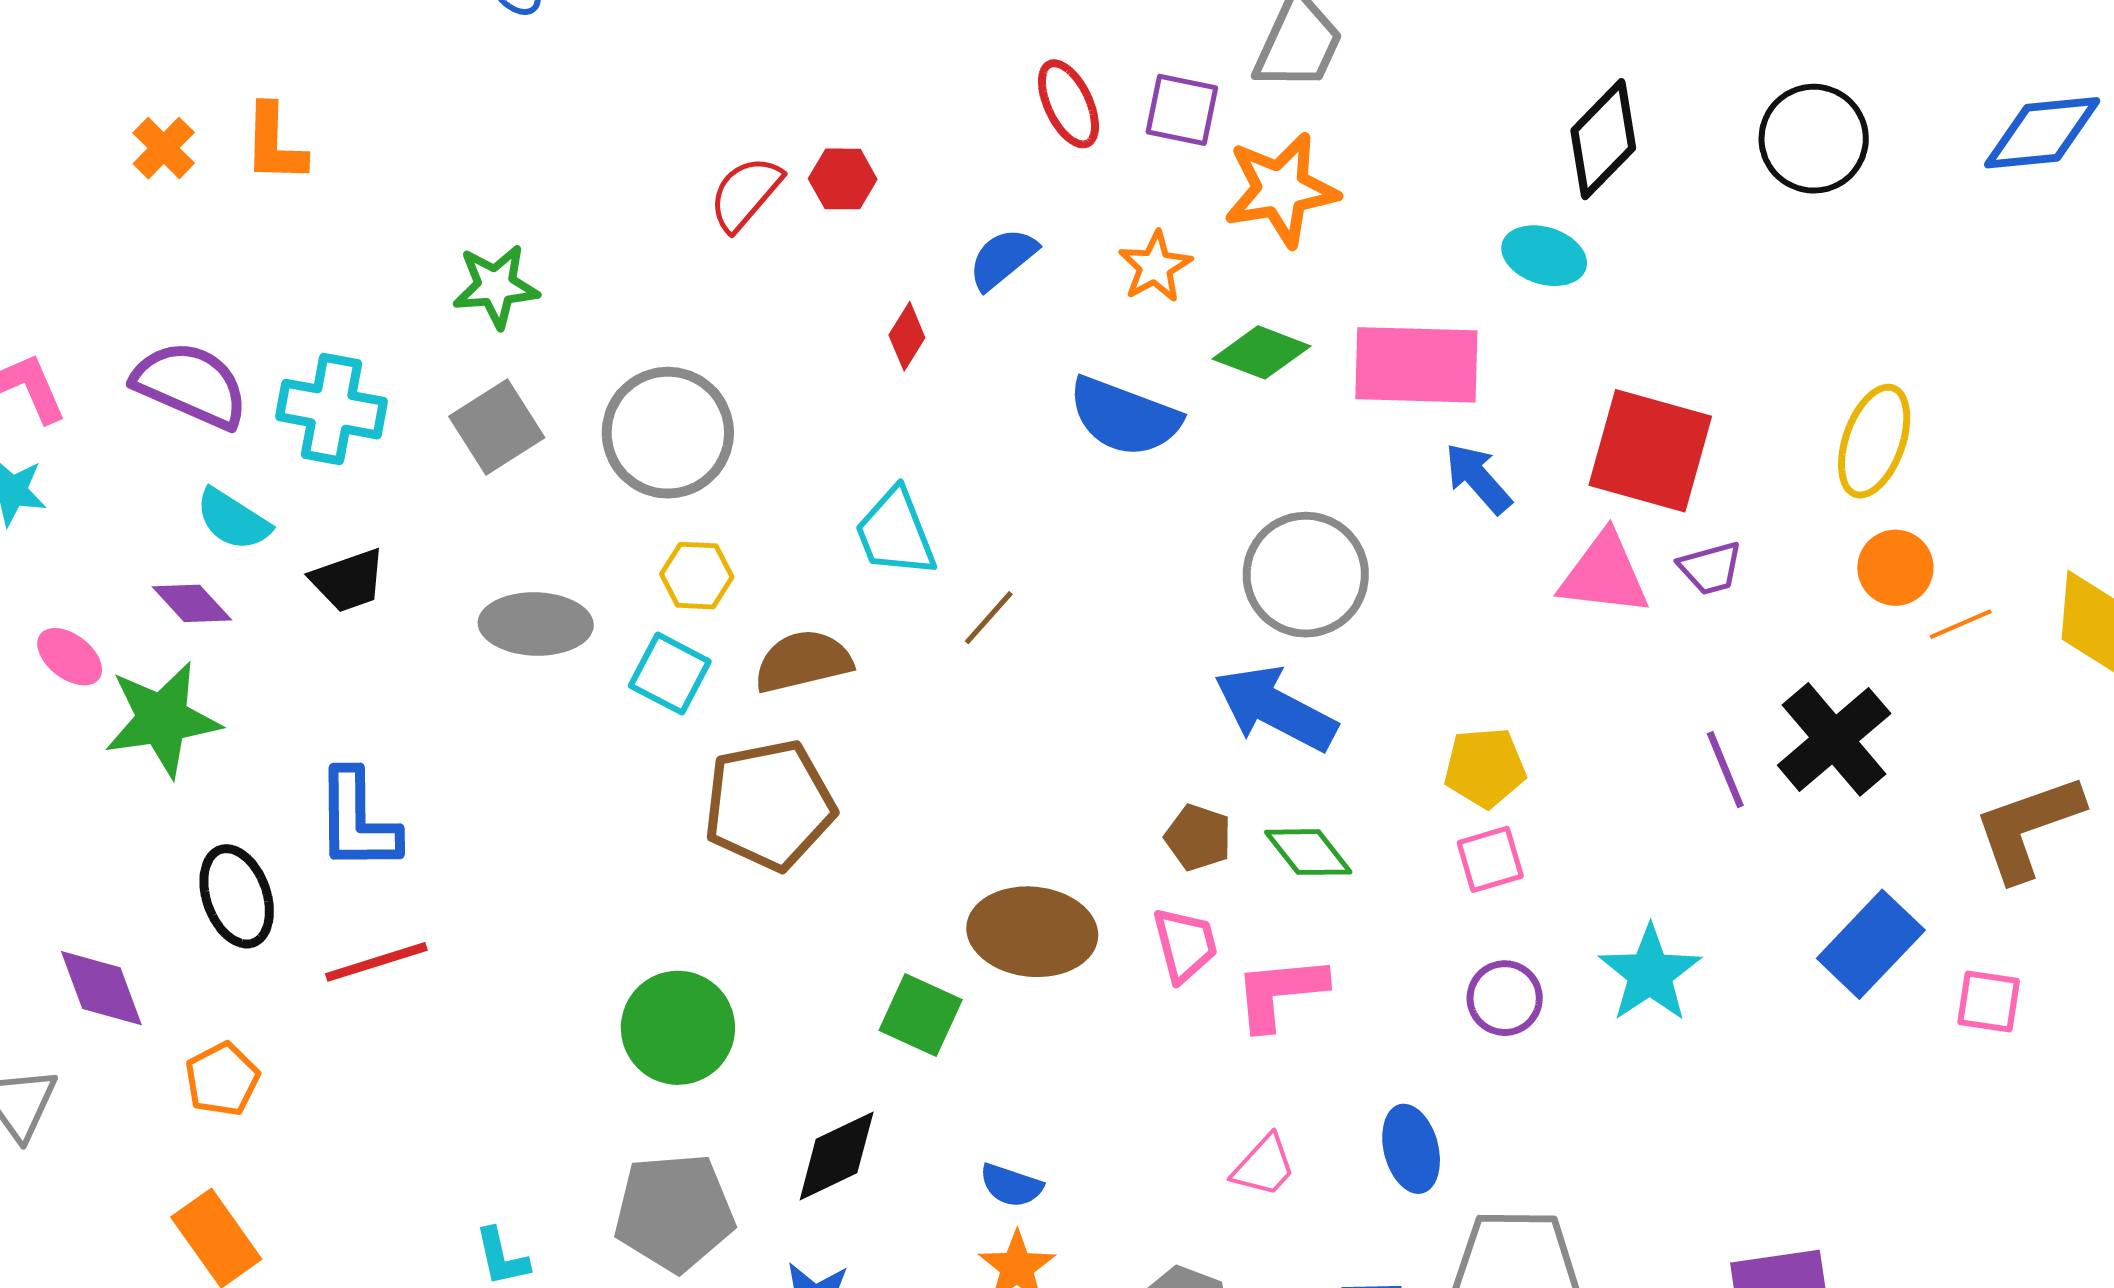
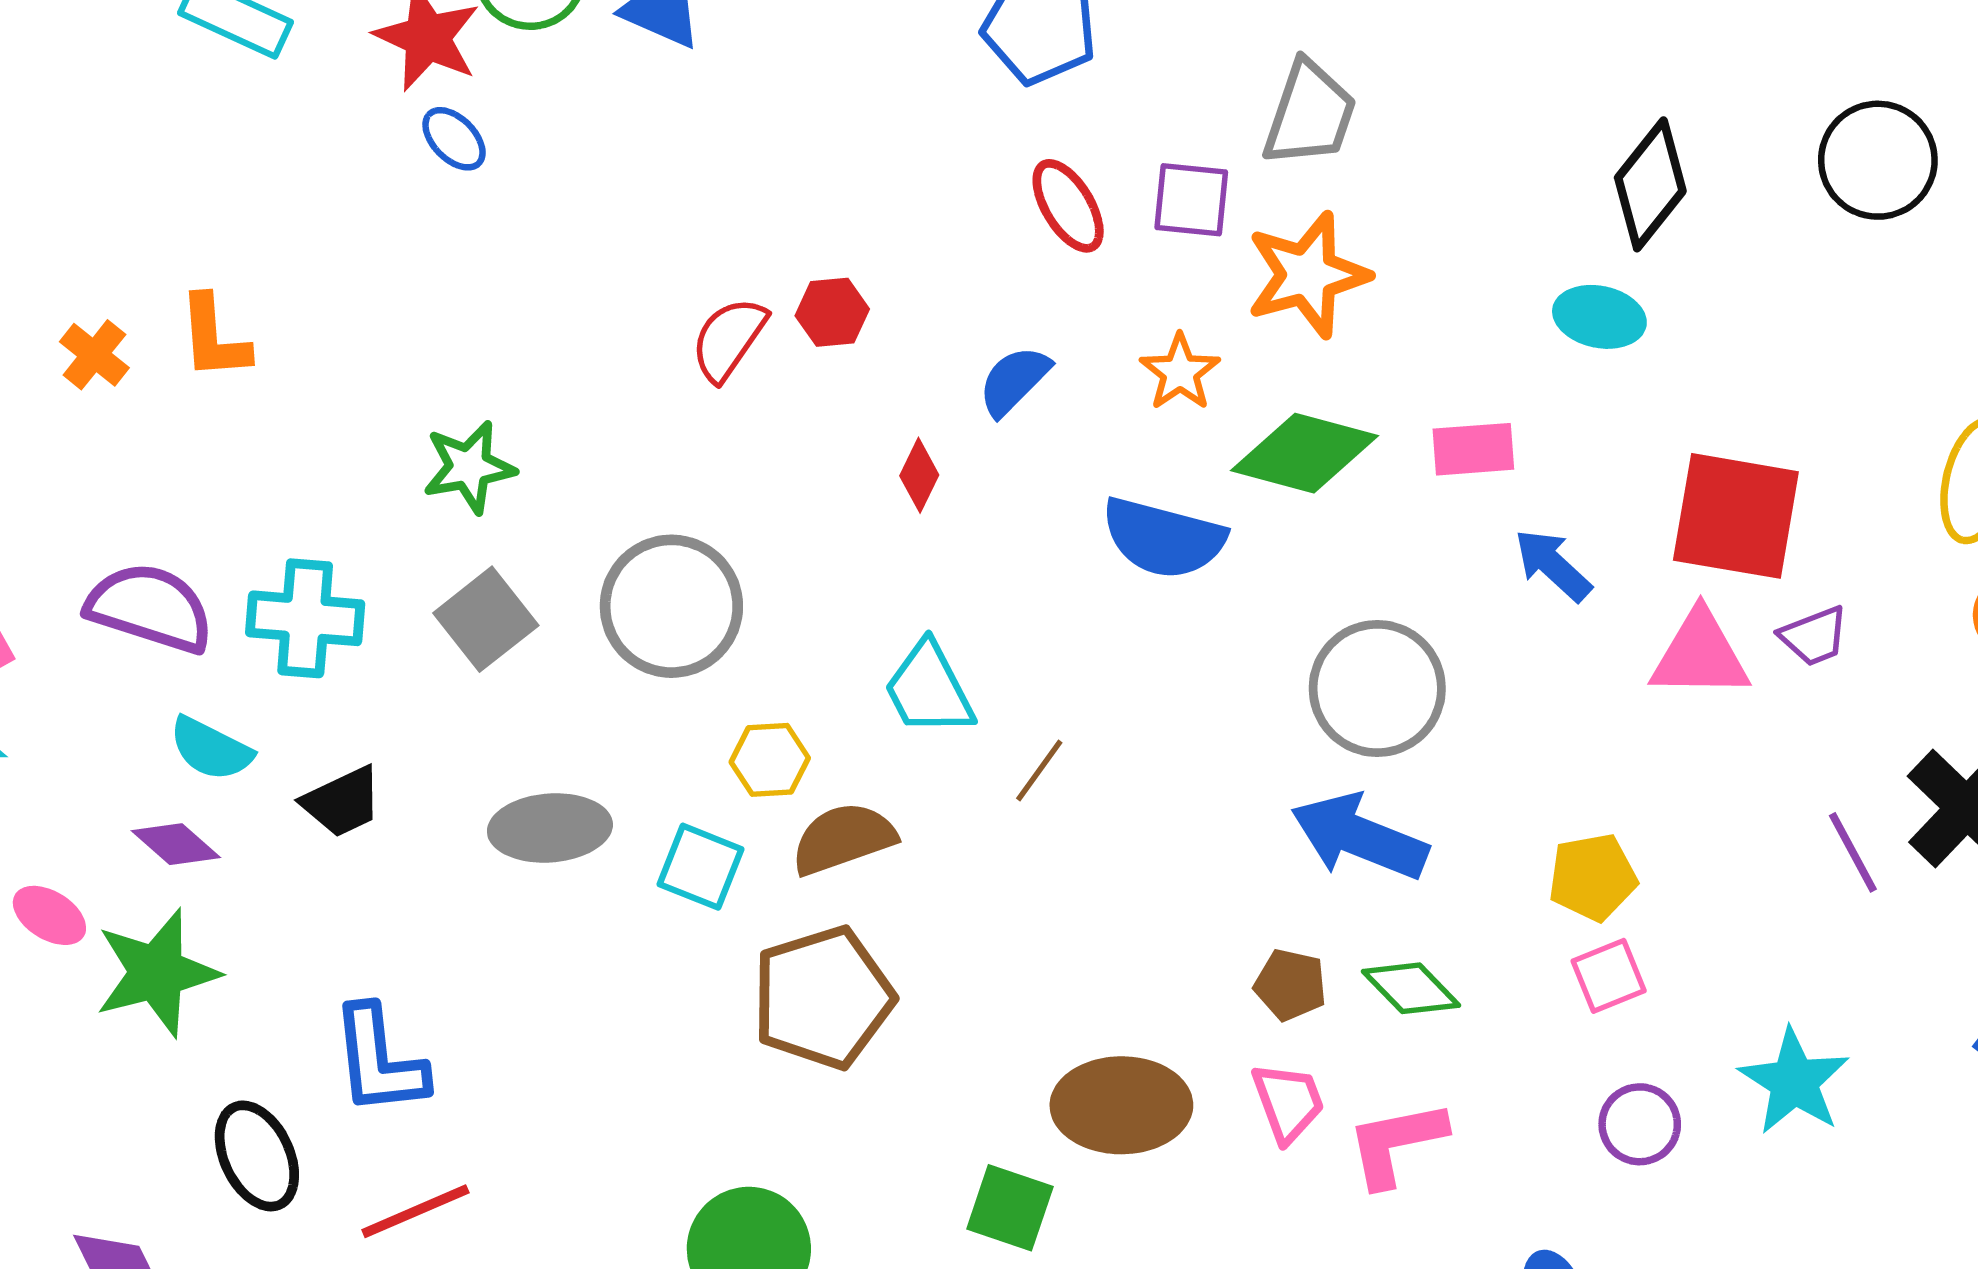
green diamond: (1261, 352) -> (1305, 453), size x1.4
pink rectangle: (1416, 365) -> (1473, 449), size x0.6
yellow hexagon: (697, 576) -> (770, 760), moved

